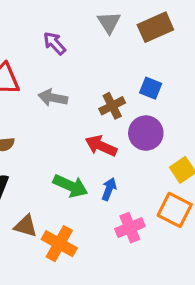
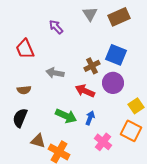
blue square: (151, 88) -> (116, 55), size x1.5
gray arrow: (53, 98) -> (55, 73), moved
pink cross: (130, 228) -> (103, 142), turned -30

